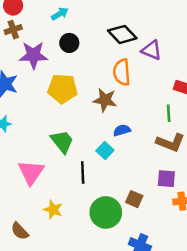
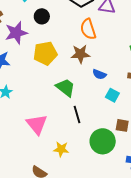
blue semicircle: (122, 130) -> (99, 74), turned -128
green trapezoid: (62, 142) -> (65, 88), moved
cyan square: (105, 151) -> (112, 95), moved

